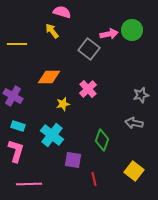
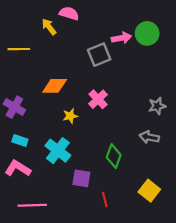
yellow arrow: (52, 31) -> (49, 27), moved
gray square: (89, 49) -> (99, 55), turned 30
pink L-shape: (16, 151) -> (18, 168), turned -75

